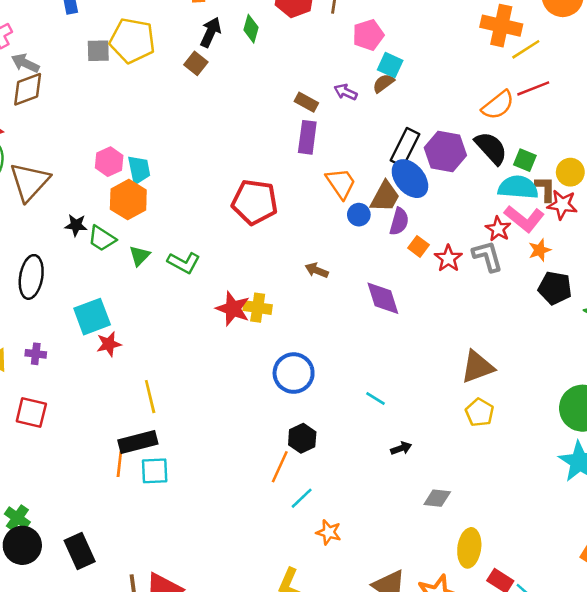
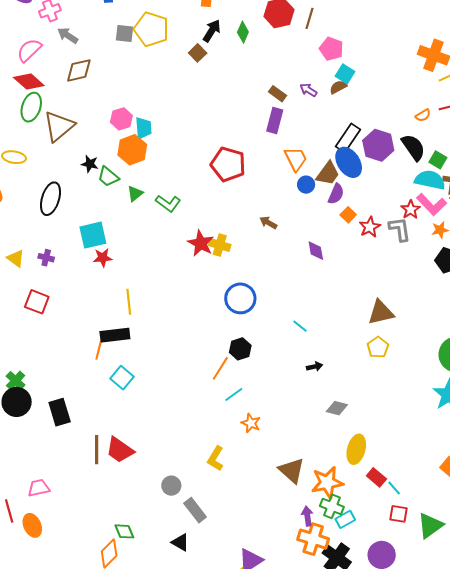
pink pentagon: (368, 35) -> (331, 49), turned 30
brown diamond: (28, 89) -> (79, 70), moved
orange semicircle: (498, 105) -> (423, 115), size x0.6
purple diamond: (383, 298) -> (316, 251), size x0.7
cyan square: (155, 471) -> (122, 378), moved, turned 35

